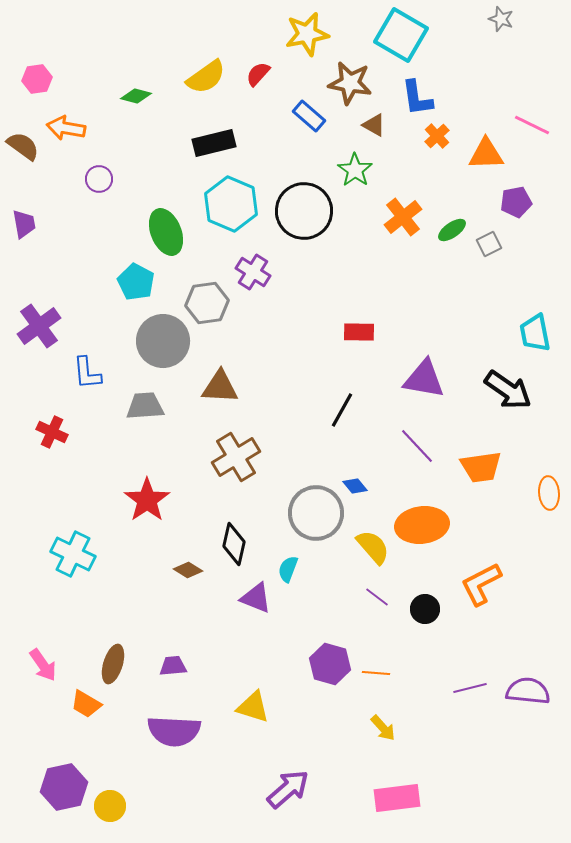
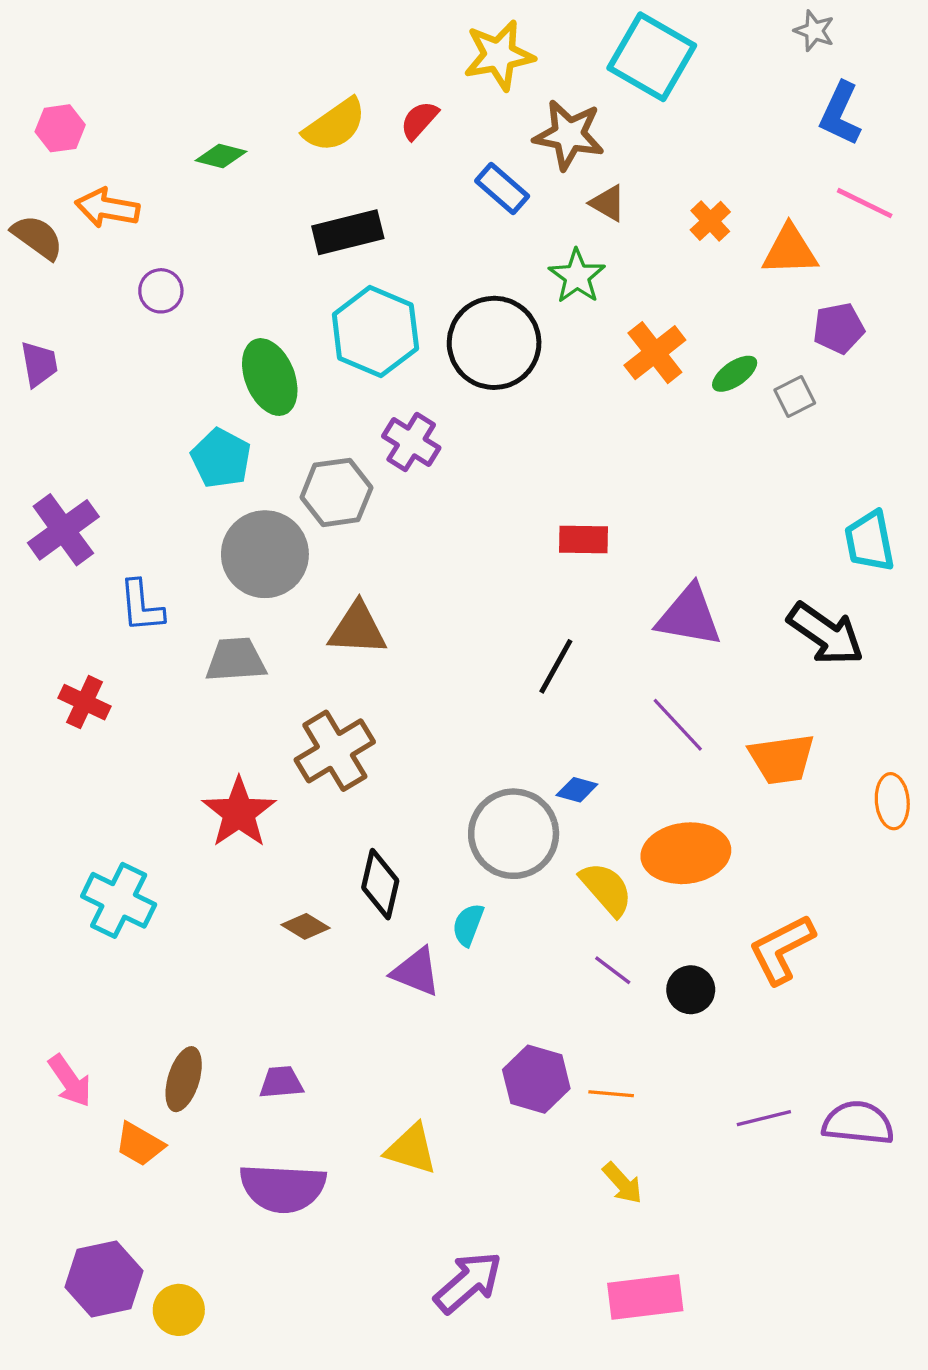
blue L-shape: (417, 98) -> (840, 114), moved, turned 33
brown cross: (236, 457) -> (335, 751), moved
blue diamond: (355, 486) -> (577, 790), turned -35

